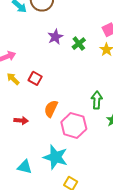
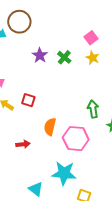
cyan triangle: (25, 167) -> (36, 189), turned 35

